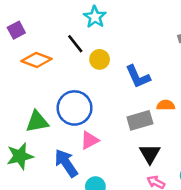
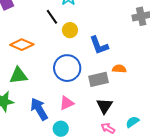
orange diamond: (37, 60) -> (22, 45), moved
blue circle: (75, 108) -> (67, 68), moved
pink triangle: (90, 140) -> (67, 103), moved

